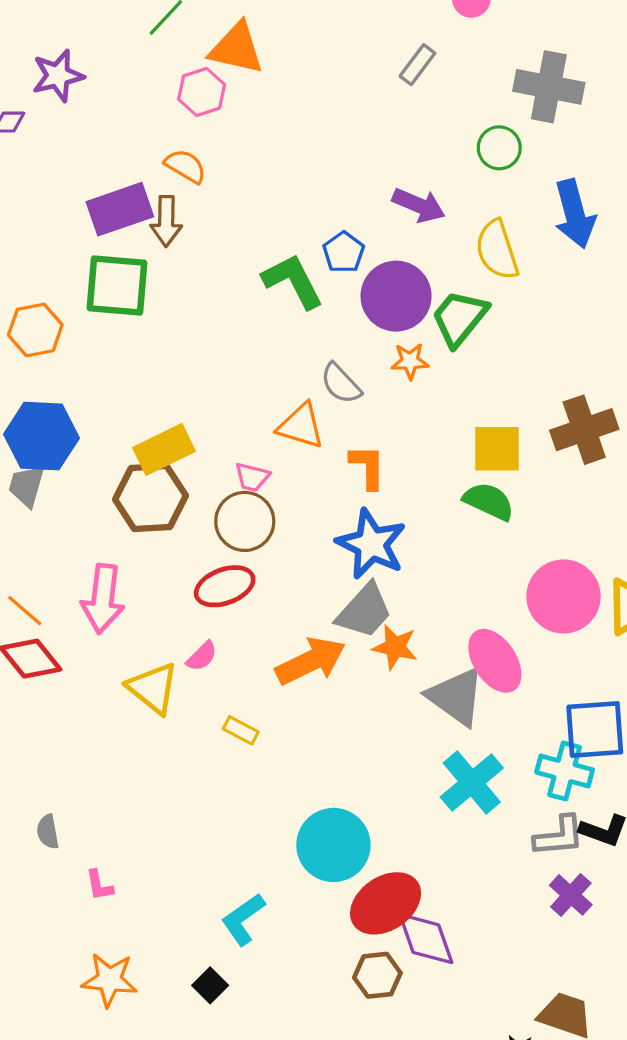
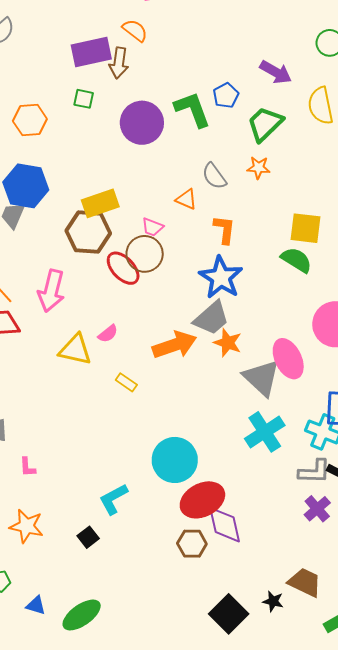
green square: (117, 285) -> (84, 99), size x0.5
purple circle: (396, 296) -> (142, 123), moved
green trapezoid: (459, 318) -> (265, 124), moved
orange triangle: (301, 426) -> (186, 199), size x0.7
red ellipse: (225, 586) -> (123, 268), moved, turned 60
yellow triangle: (153, 688) -> (75, 350), turned -33

